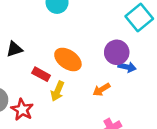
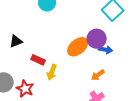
orange ellipse: (68, 59) -> (78, 47), moved, turned -70
orange arrow: (101, 90) -> (98, 75), moved

